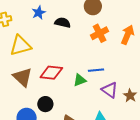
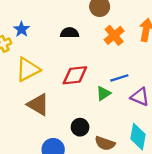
blue star: (39, 13) -> (22, 29), moved
red diamond: (51, 73) -> (75, 75), moved
black circle: (45, 104) -> (80, 127), moved

